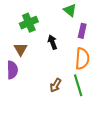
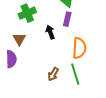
purple rectangle: (82, 31) -> (67, 19), moved

